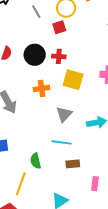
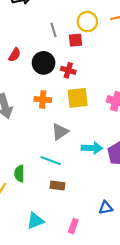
gray line: (36, 12) -> (53, 30), moved
yellow square: (73, 80) -> (78, 98), turned -35
pink rectangle: (95, 184) -> (73, 226), moved

